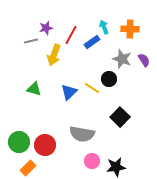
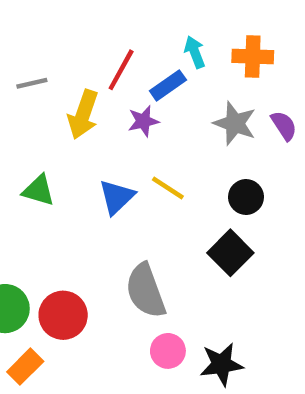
purple star: (46, 28) -> (143, 121), moved
black circle: (109, 79) -> (246, 197), moved
gray semicircle: (82, 134) -> (146, 291), turned 60

